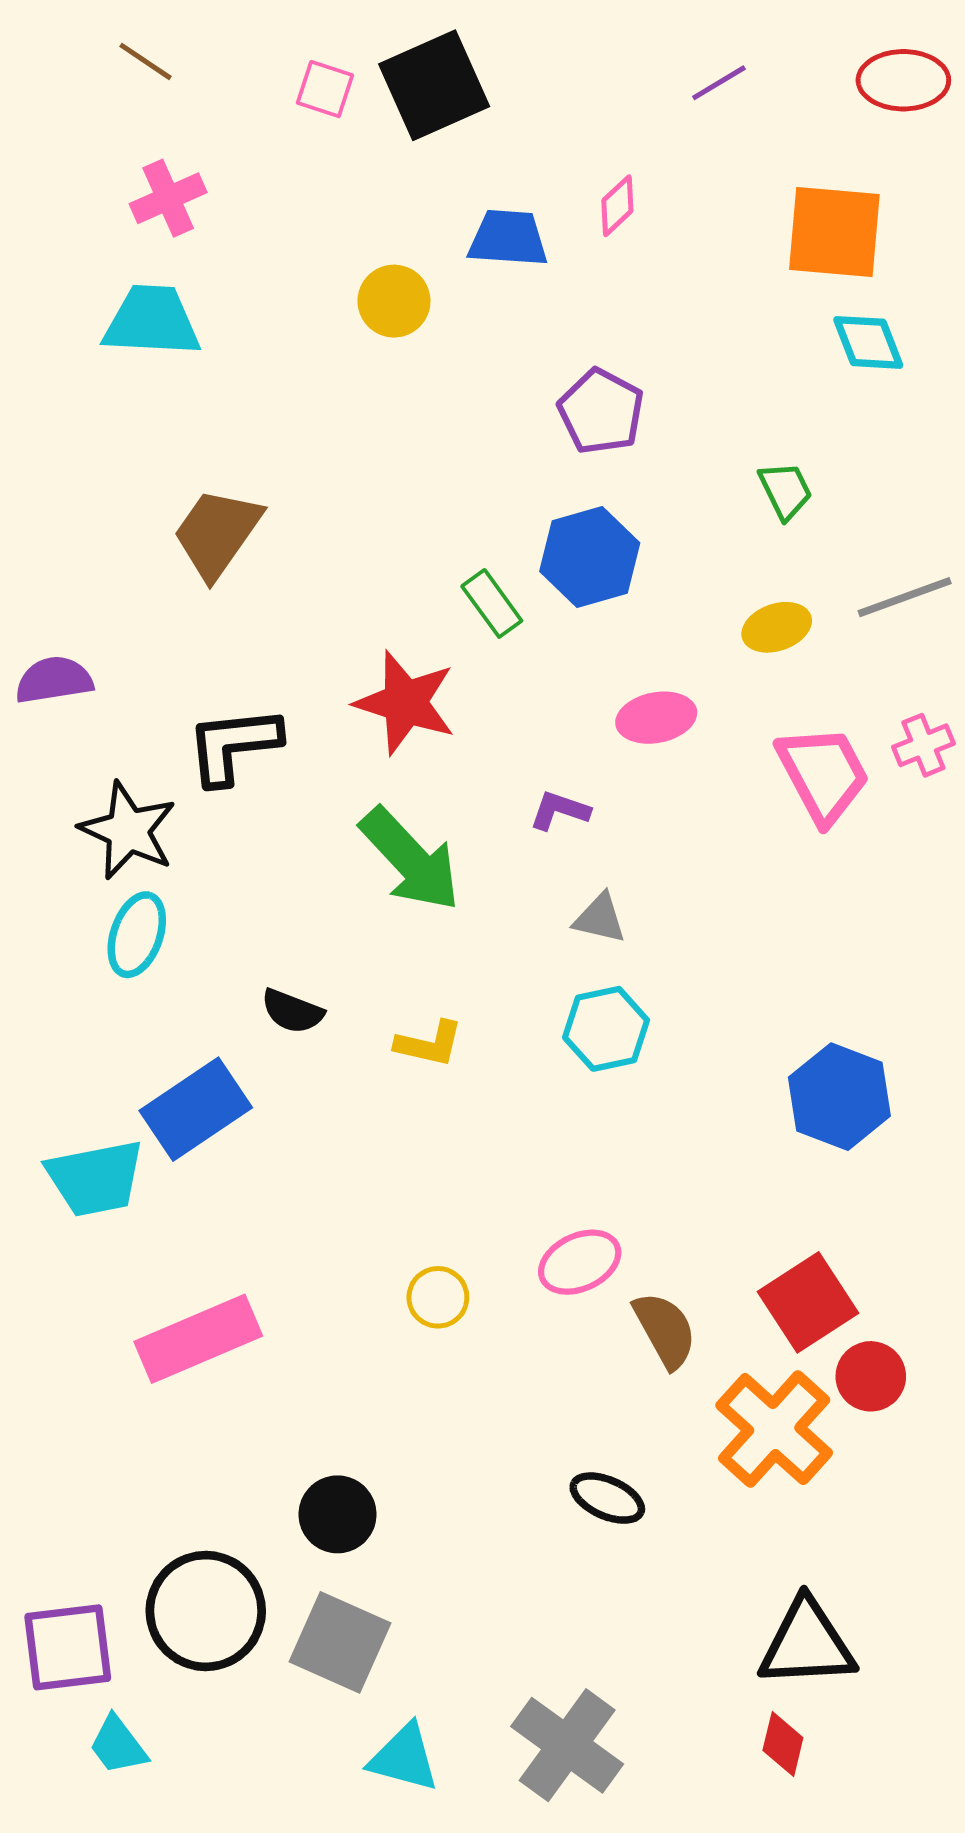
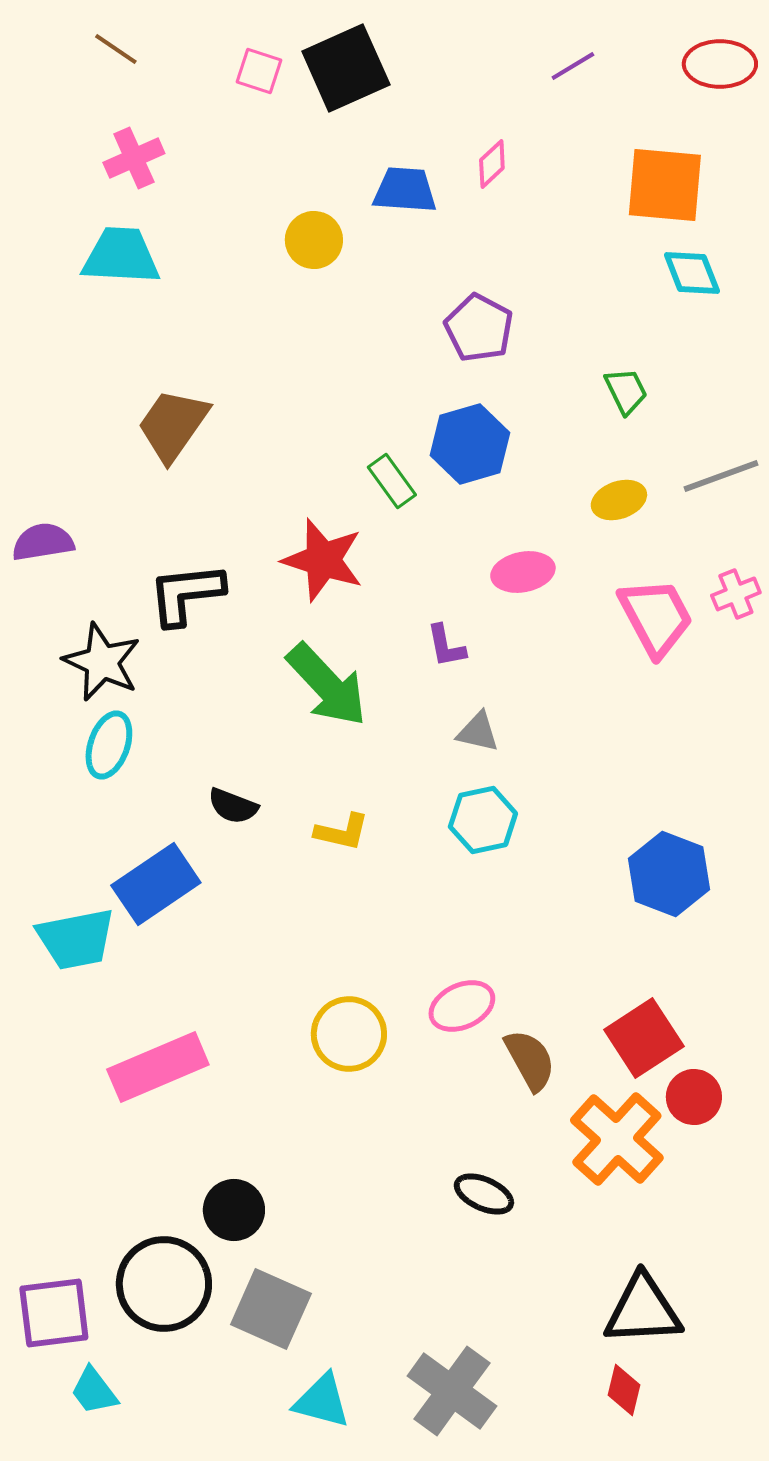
purple L-shape: (560, 810) -> (446, 646), turned -120
yellow circle: (438, 1297) -> (349, 1034), size x1.5
black circle: (338, 1514) -> (234, 1210), moved

